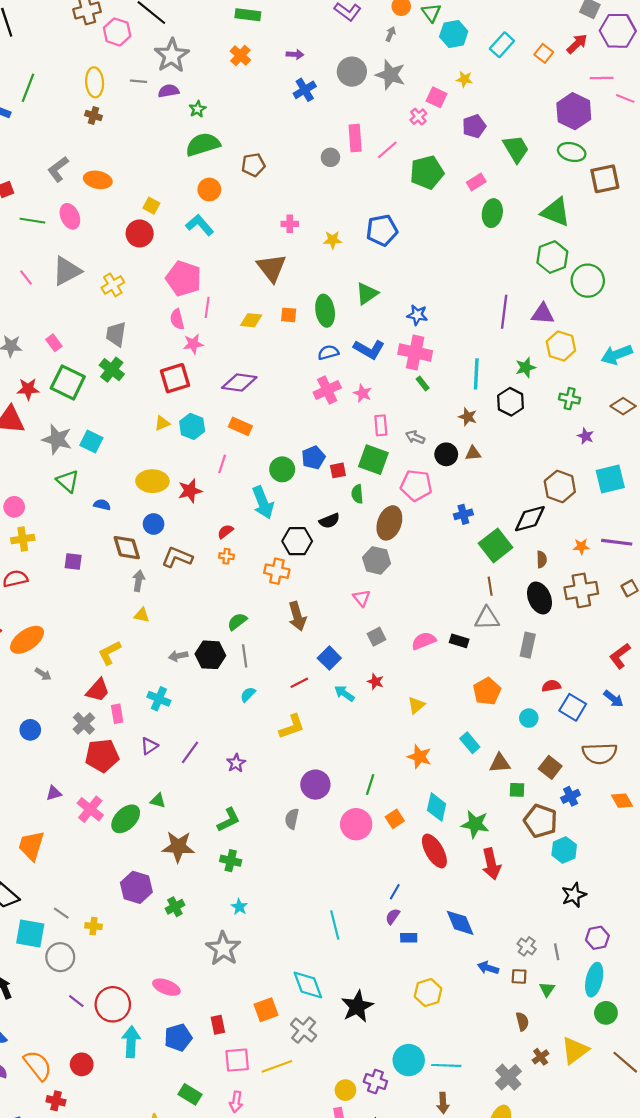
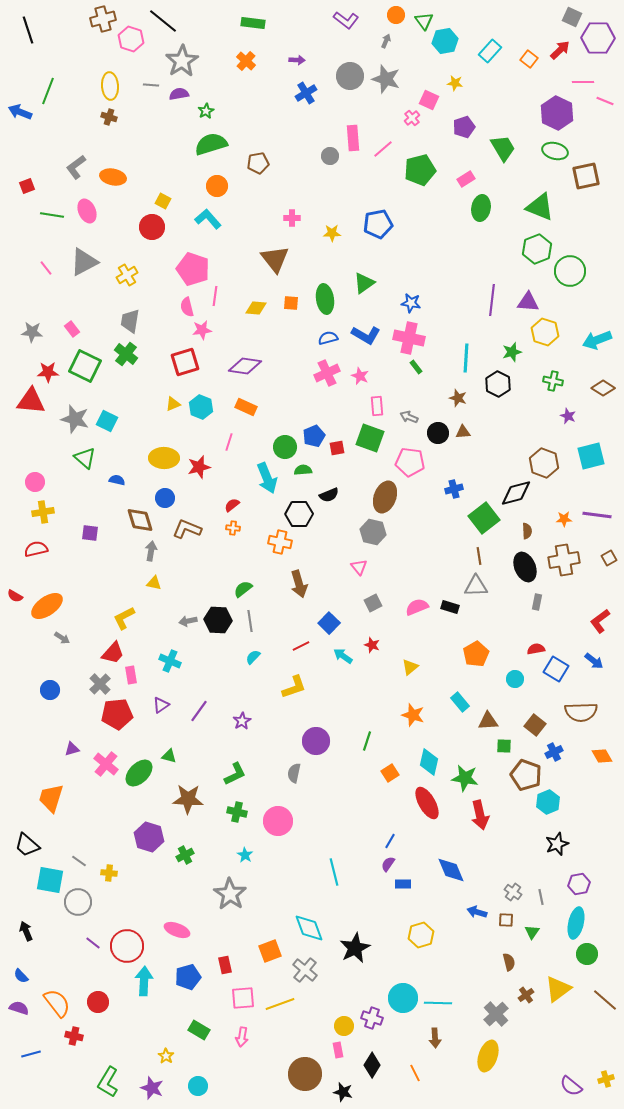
green semicircle: (357, 494) -> (303, 470), moved, turned 90
gray rectangle: (528, 645) -> (537, 602), moved, size x0.7
pink circle: (356, 824) -> (278, 821), moved

